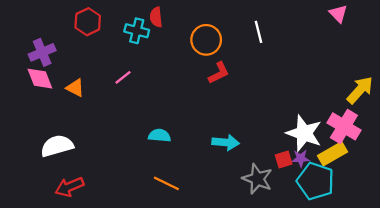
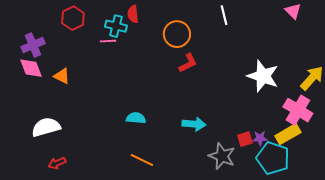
white line: (259, 32) -> (224, 15), moved
pink line: (123, 77) -> (108, 41), moved, turned 35
white star: (304, 133) -> (263, 76), moved
red arrow: (69, 187) -> (57, 163), size x0.7

